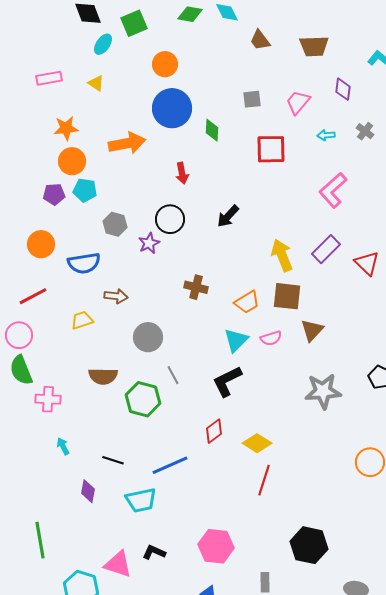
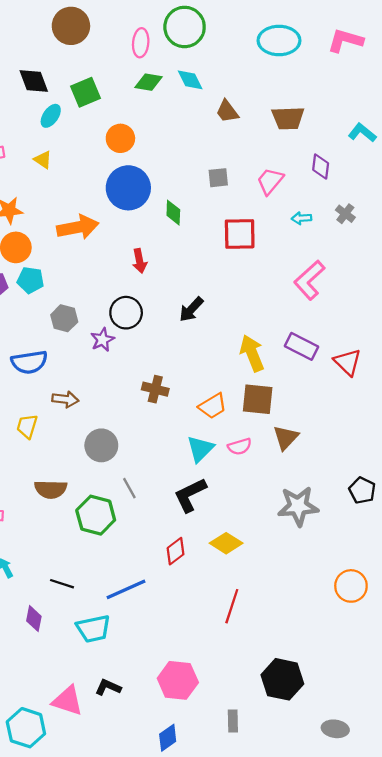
purple rectangle: (326, 249) -> (302, 346), turned 72
yellow trapezoid: (82, 320) -> (27, 426), turned -55
yellow diamond: (257, 443) -> (226, 543), moved

